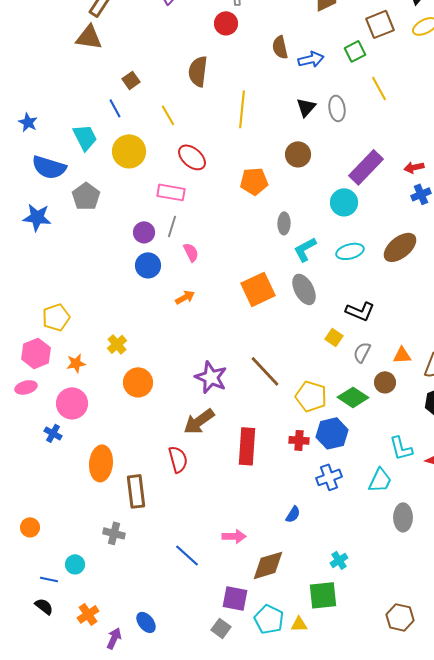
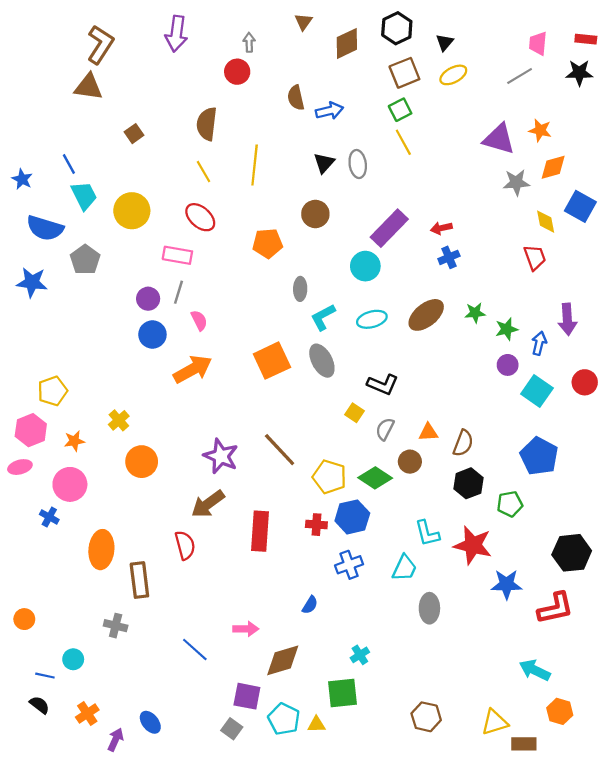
green square: (355, 51) -> (400, 110), moved
blue line: (115, 108) -> (69, 164), moved
yellow line: (168, 115) -> (204, 172), moved
orange arrow: (185, 297) -> (193, 369), size x1.8

